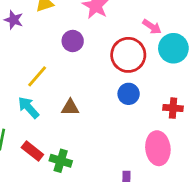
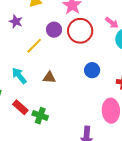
purple star: (14, 20) -> (16, 21), moved
red circle: (128, 55) -> (80, 31), moved
yellow line: (37, 76) -> (34, 46), moved

